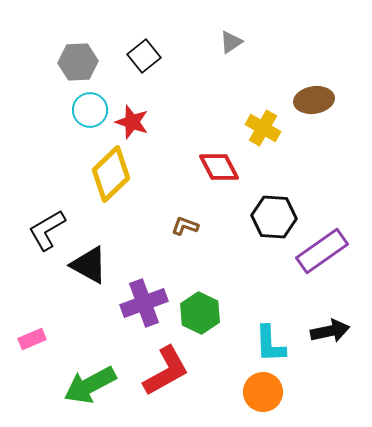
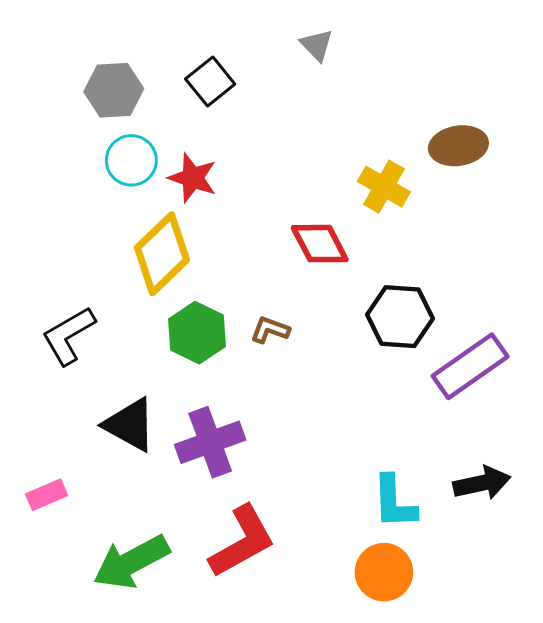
gray triangle: (231, 42) -> (317, 45), moved, turned -40
black triangle: (89, 265) -> (130, 425), moved
green hexagon: (200, 313) -> (197, 333), moved

